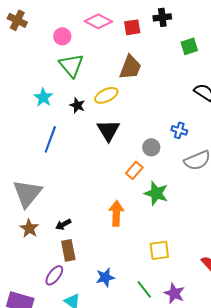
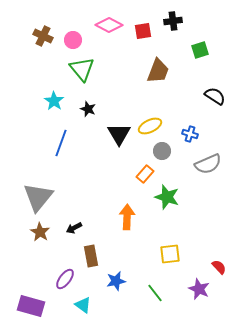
brown cross: (17, 20) -> (43, 36), moved
brown trapezoid: (130, 67) -> (158, 71), moved
yellow ellipse: (106, 95) -> (150, 126), moved
brown rectangle: (68, 250) -> (91, 256), moved
purple star: (174, 293) -> (199, 289), moved

